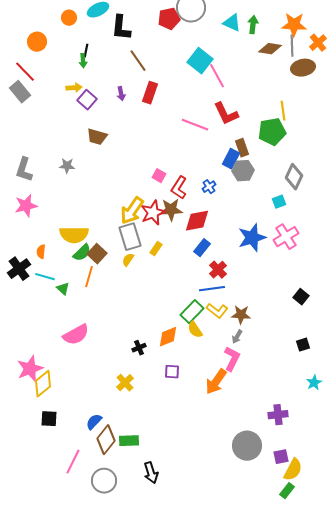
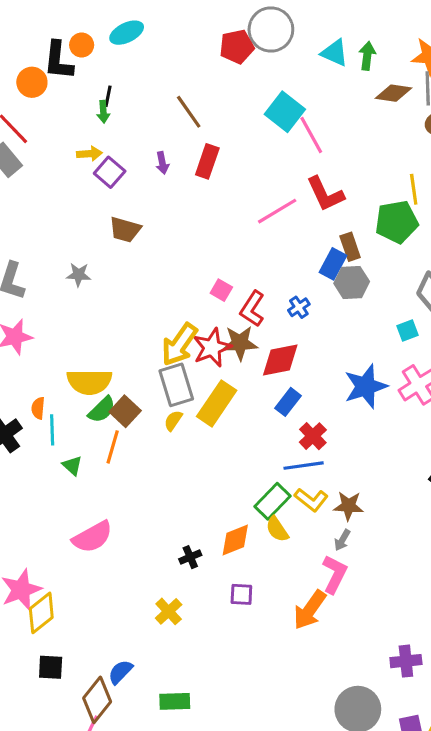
black L-shape: (121, 28) -> (58, 61), moved
pink line: (195, 125) -> (277, 211), turned -52
yellow rectangle: (156, 249) -> (217, 403), size x2.0
cyan line: (45, 277) -> (52, 430), moved, turned 72
brown diamond: (106, 440) -> (97, 700), moved

